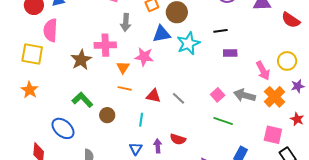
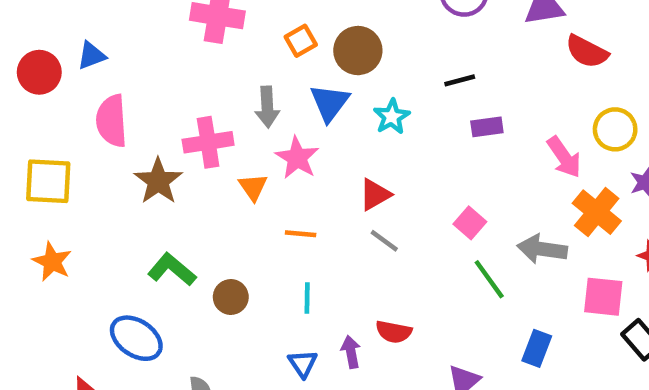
red semicircle: (291, 20) -> (587, 52), moved
gray arrow: (126, 22) -> (267, 107), moved
pink semicircle: (51, 30) -> (112, 121), moved
blue triangle: (161, 34) -> (330, 103), turned -36
cyan star: (188, 43) -> (392, 117), size x0.7
pink star: (144, 57) -> (297, 158), turned 30
orange line: (125, 88) -> (301, 234), moved
gray arrow: (245, 95) -> (542, 249), moved
red triangle: (154, 96) -> (375, 195), moved, turned -35
green line: (223, 121) -> (489, 279), turned 42

